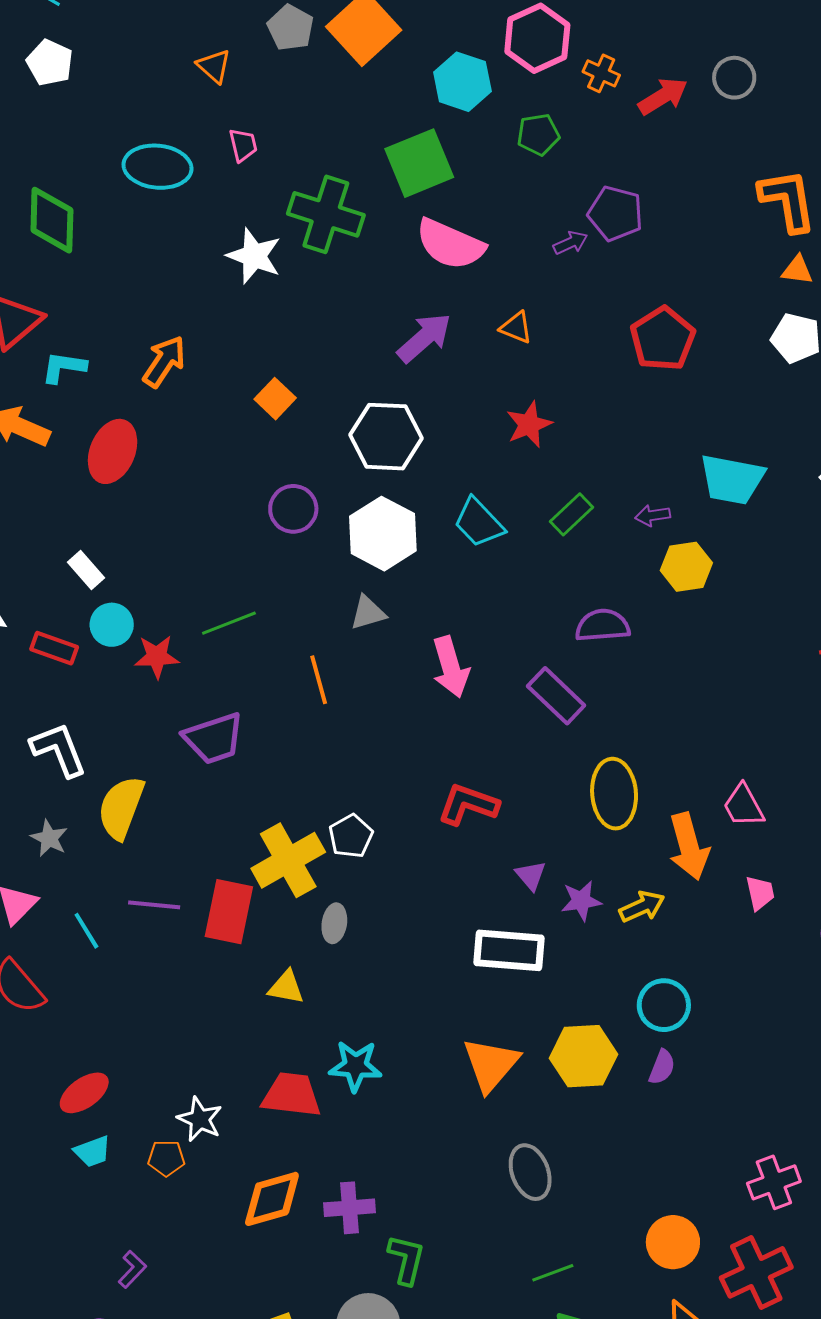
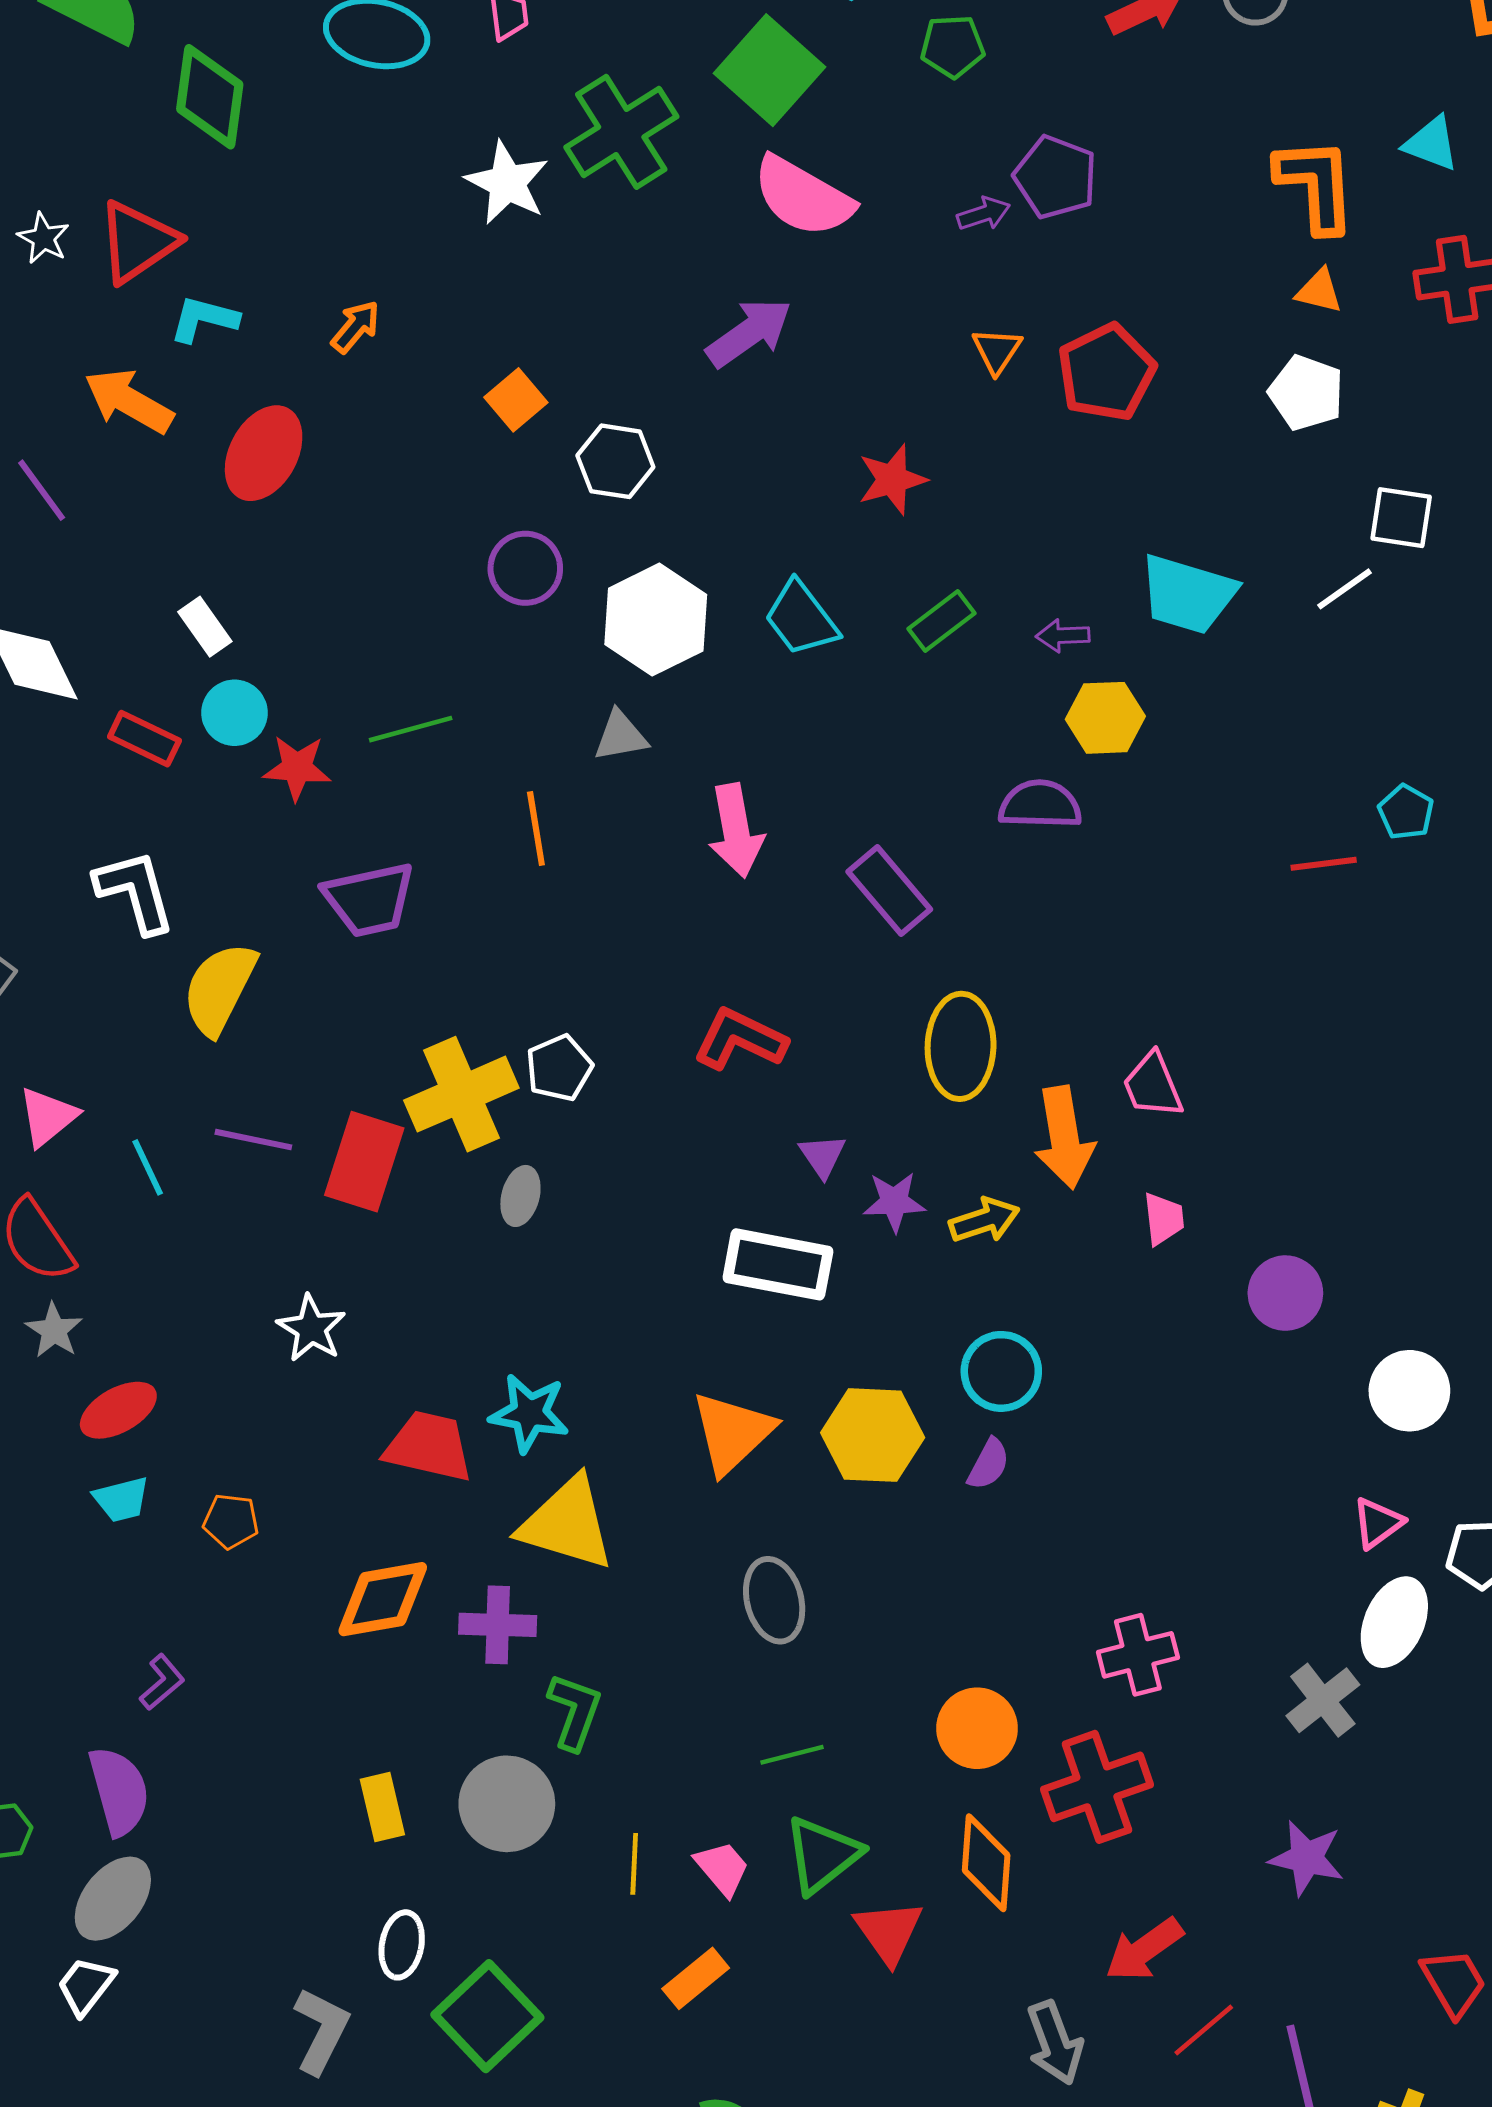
green square: (419, 163) -> (770, 70), turned -32
green cross: (326, 214) -> (621, 132), turned 34
orange triangle: (516, 328) -> (997, 351), moved, turned 36
orange arrow: (164, 361) -> (356, 327), size x0.7
white hexagon: (386, 437) -> (615, 461), moved, size x0.7
purple semicircle: (603, 626) -> (1040, 805), moved
gray star: (49, 838) -> (54, 1330), moved
yellow triangle: (286, 987) -> (567, 1524), moved, size x1.8
white star: (200, 1119) -> (311, 1328), moved

